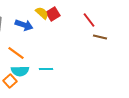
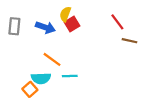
yellow semicircle: (42, 13) -> (65, 14), turned -112
red square: (53, 14) -> (72, 24), moved
orange line: (16, 53) -> (52, 59), moved

